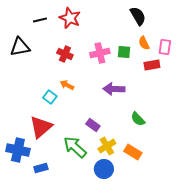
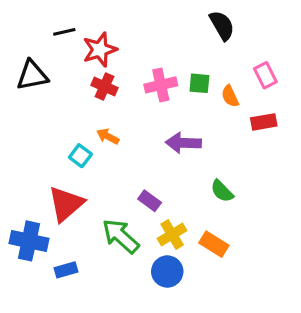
red star: (70, 18) -> (100, 50), moved, turned 30
orange semicircle: (144, 43) -> (230, 96), moved
pink rectangle: (165, 47) -> (265, 75), turned -35
red rectangle: (152, 65) -> (264, 122), moved

